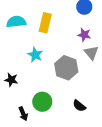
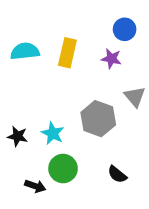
purple star: (84, 35) -> (111, 59), moved
cyan star: (35, 55) -> (53, 133), moved
black arrow: (23, 114) -> (35, 186), turned -48

